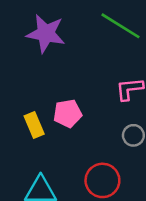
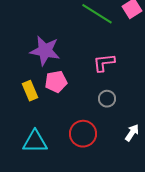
purple star: (46, 34) -> (45, 51), moved

